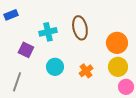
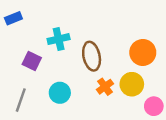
brown ellipse: (80, 28) -> (92, 56), moved
cyan circle: (55, 67) -> (60, 93), moved
yellow circle: (118, 67) -> (132, 84), moved

